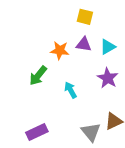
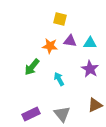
yellow square: (85, 17) -> (60, 19), moved
cyan triangle: (108, 47) -> (90, 43), turned 32
gray triangle: (91, 132) -> (62, 114), moved

